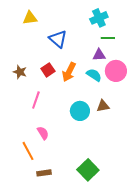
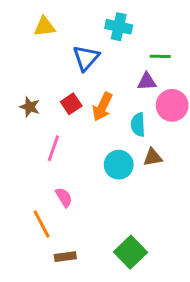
cyan cross: (99, 18) -> (119, 27), moved, turned 36
blue triangle: (58, 39) -> (86, 58), turned 30
cyan semicircle: (94, 75) -> (138, 125), moved, turned -126

